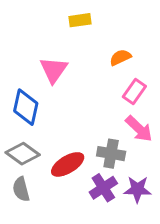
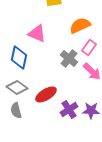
orange semicircle: (120, 57) -> (80, 26), size x1.5
pink triangle: (54, 70) -> (37, 34), turned -42
gray cross: (111, 154) -> (69, 58), moved, turned 30

